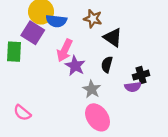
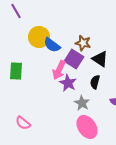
blue semicircle: (56, 21) -> (52, 45), turned 30
purple square: (33, 33) -> (74, 59), moved

